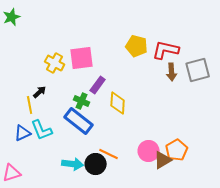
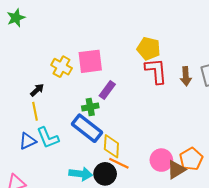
red L-shape: (166, 50) -> (156, 71), moved, turned 72
black arrow: (40, 92) -> (37, 90), moved
green cross: (82, 101) -> (90, 107), turned -35
yellow diamond: (118, 103) -> (111, 146), moved

